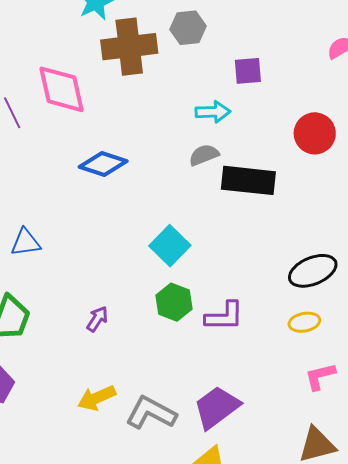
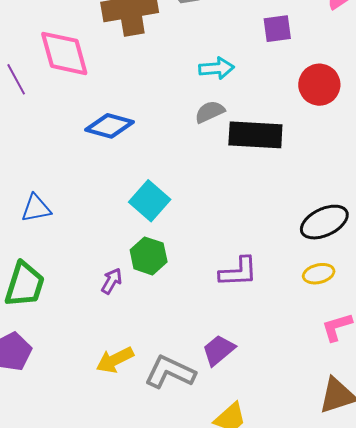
purple square: (248, 71) -> (277, 29), moved
cyan square: (170, 246) -> (150, 201), moved
green hexagon: (174, 302) -> (149, 256), moved
purple trapezoid: (217, 407) -> (219, 350), moved, size x0.7

